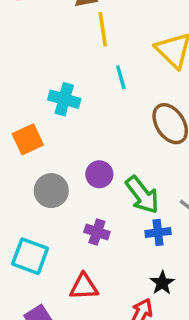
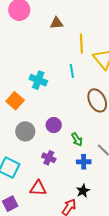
yellow line: (103, 29) -> (81, 43), moved
orange square: (28, 139) -> (15, 101), turned -30
green arrow: (142, 195) -> (77, 139), size x0.6

